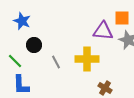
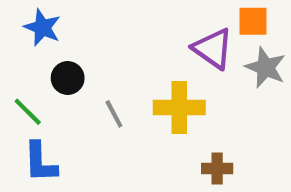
purple triangle: (103, 31) -> (213, 49), turned 30
brown cross: (105, 88) -> (217, 169), turned -32

